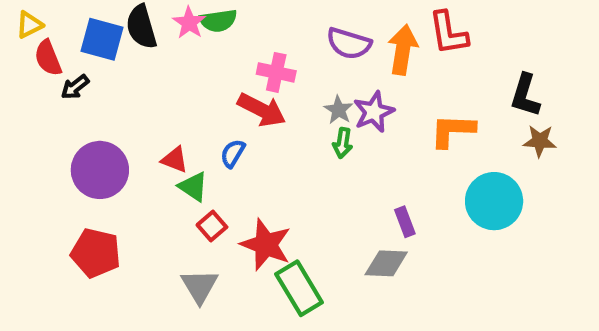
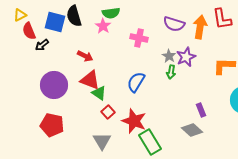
pink star: (189, 23) -> (103, 26), moved
red arrow: (262, 110) -> (85, 56), moved, size x0.7
blue semicircle: (233, 153) -> (136, 82), moved, size x1.5
red triangle: (175, 160) -> (90, 80), size x1.5
gray diamond: (386, 263) -> (192, 130), turned 40

